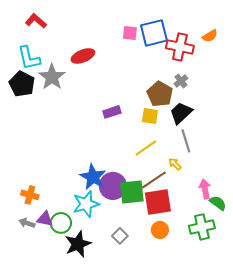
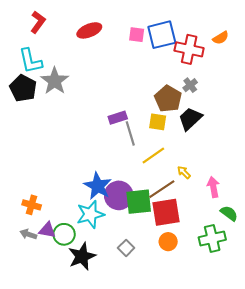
red L-shape: (36, 21) -> (38, 22), turned 85
red ellipse: (83, 56) -> (89, 30), moved
gray line: (186, 141) -> (130, 133), moved
pink arrow: (205, 189) -> (213, 187), moved

